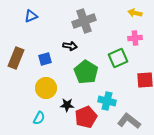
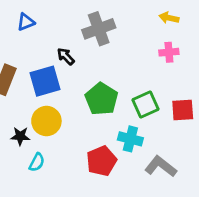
black arrow: (70, 46) -> (66, 56), moved, turned -144
green square: (118, 58) -> (146, 105), moved
blue square: (45, 59) -> (45, 81), size x1.6
black star: (67, 105) -> (20, 136), moved

